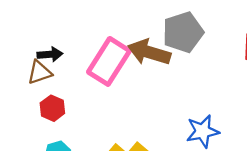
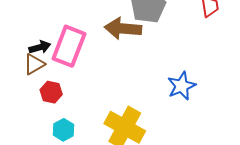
pink rectangle: (109, 61) -> (69, 46), moved

